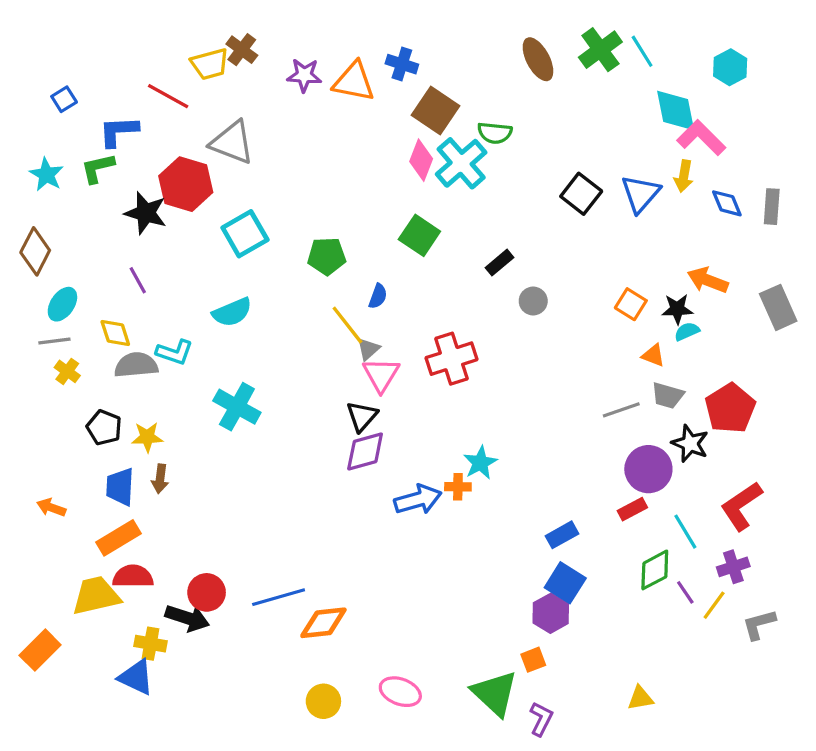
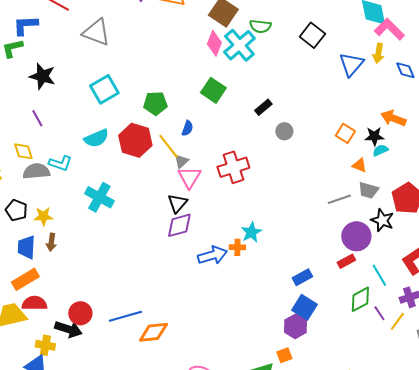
red hexagon: (186, 184) -> (135, 140), moved
black square: (581, 194) -> (312, 35), moved

